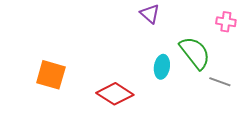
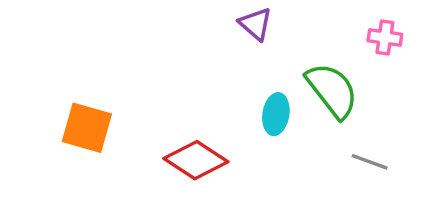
gray line: (220, 82) -> (370, 162), moved

